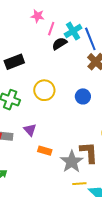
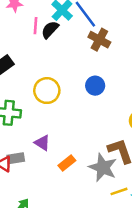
pink line: (51, 29) -> (35, 26), moved
orange rectangle: (45, 151) -> (67, 163), turned -40

